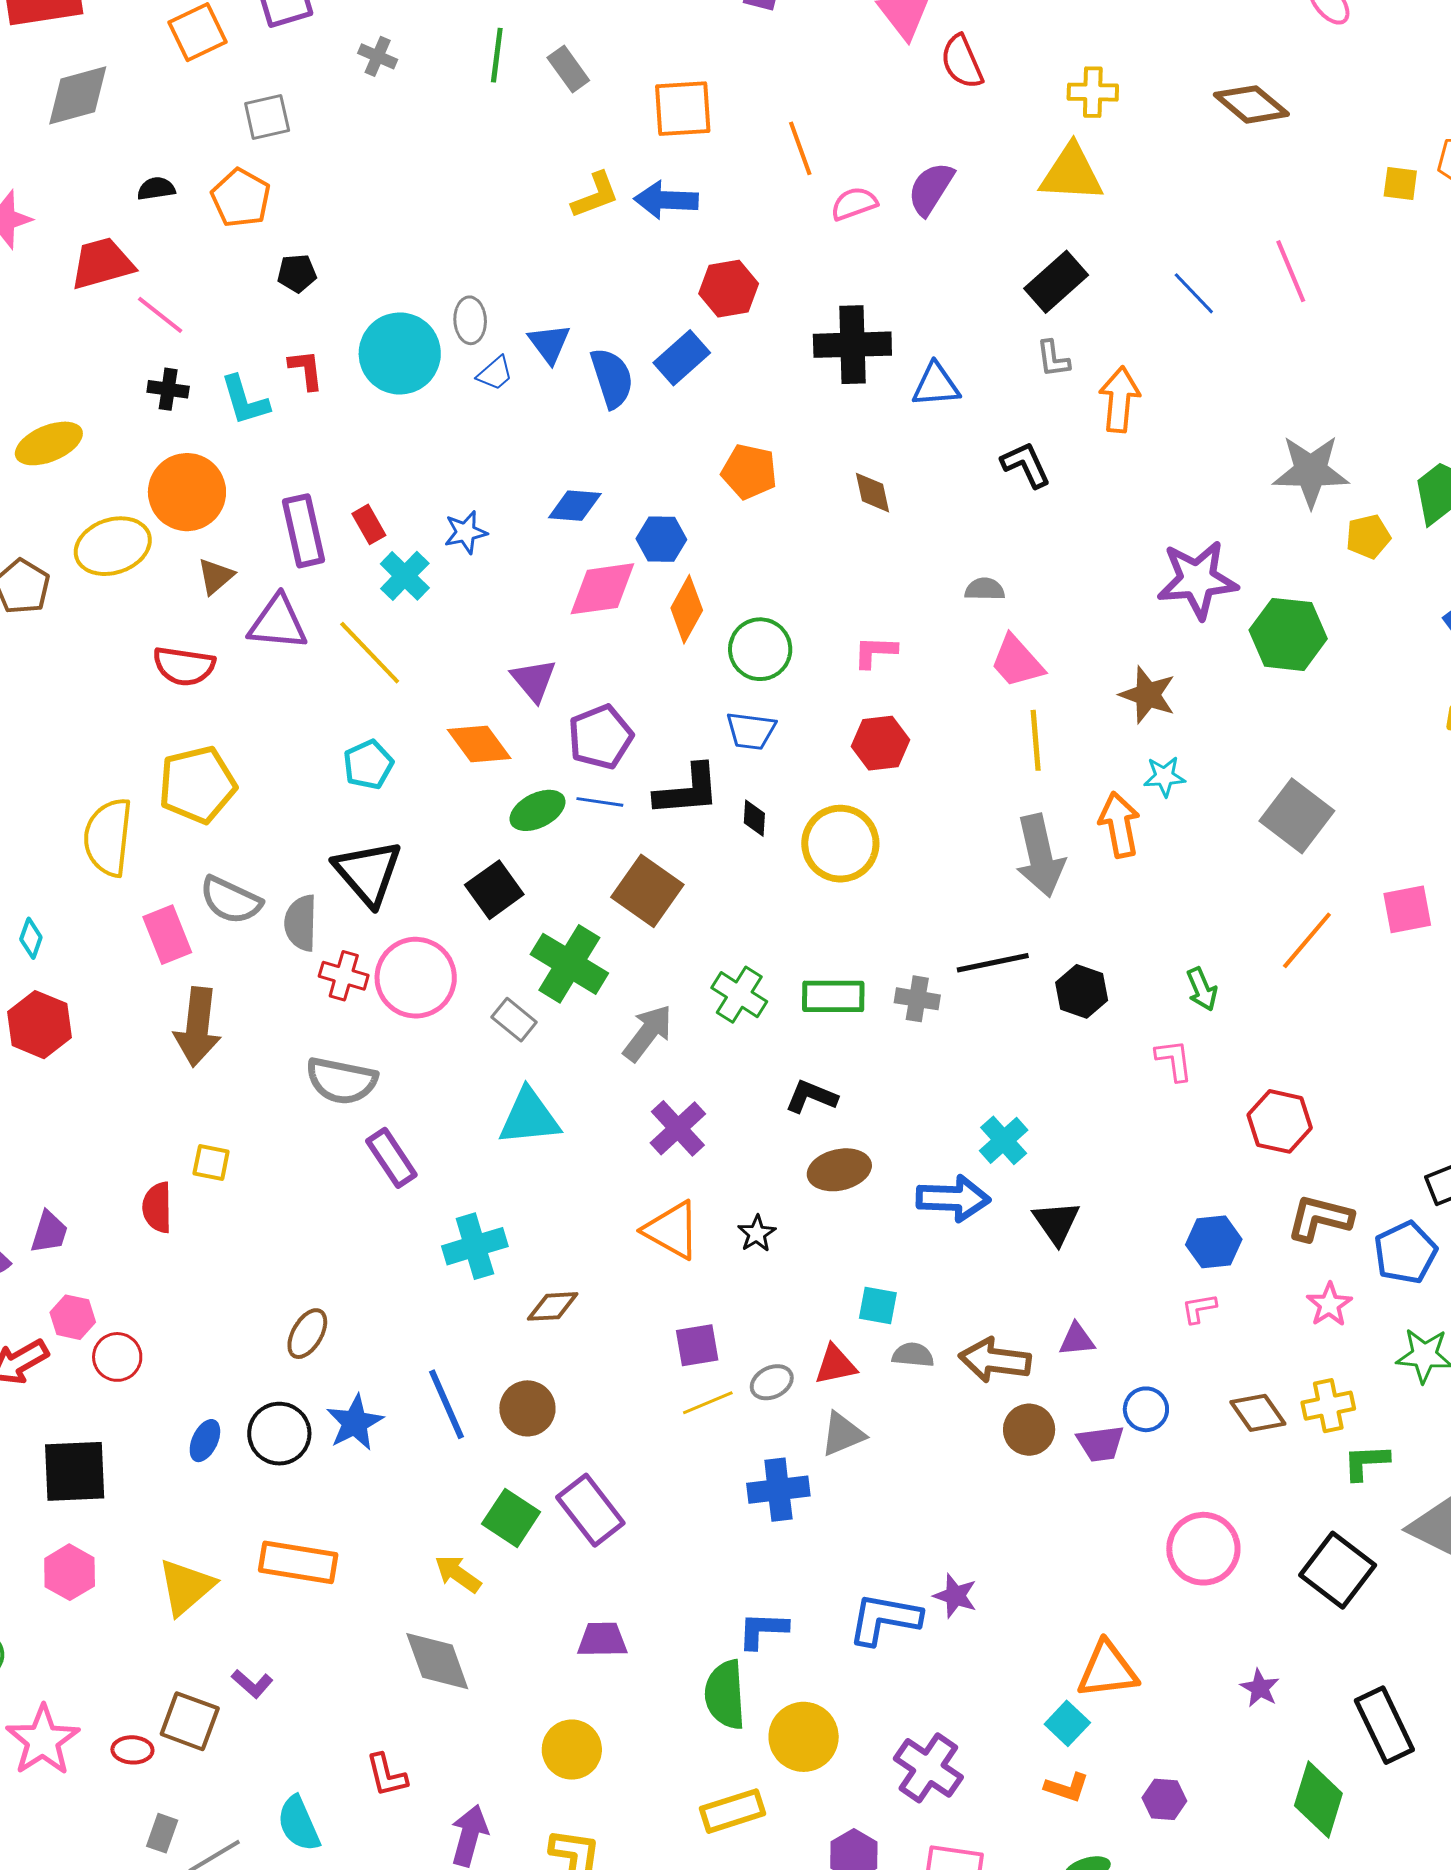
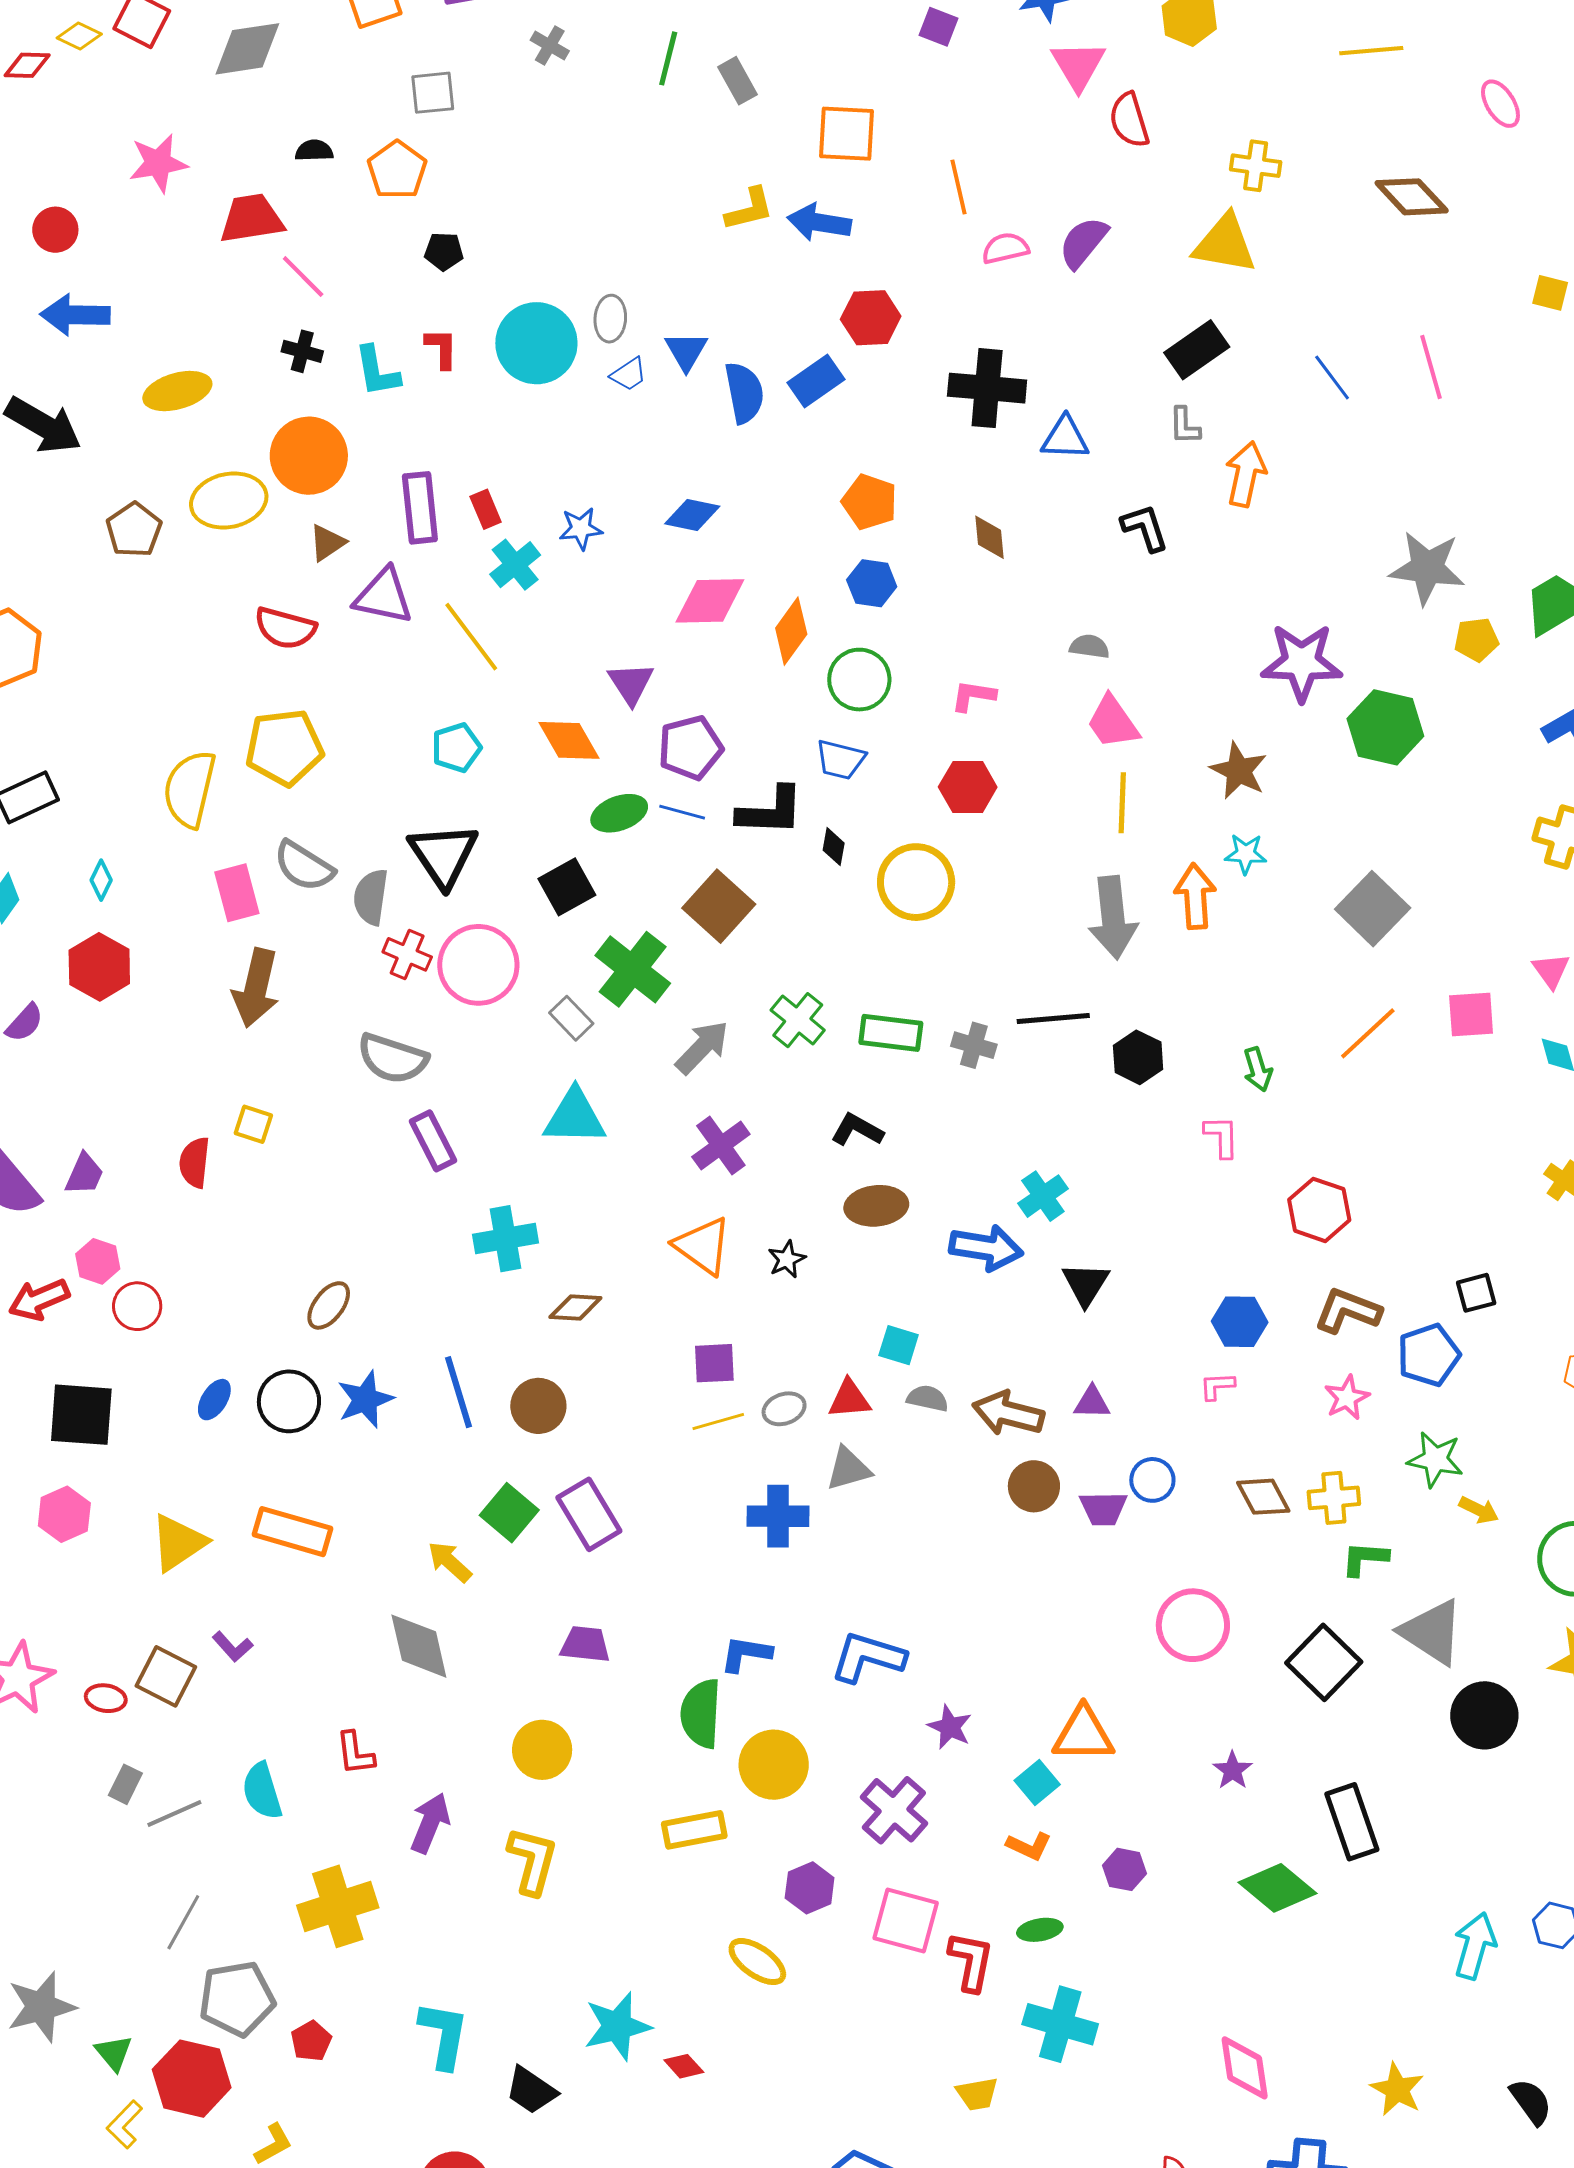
blue hexagon: (661, 539) -> (872, 583), moved
purple star: (955, 1596) -> (950, 1727), moved
green diamond: (1318, 1800) -> (1277, 1888), turned -74

